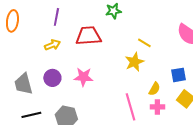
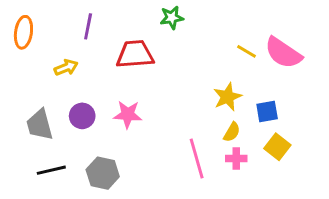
yellow line: (144, 43) -> (247, 51), moved
yellow arrow: (52, 45) -> (66, 67), moved
yellow star: (134, 62) -> (227, 97), moved

